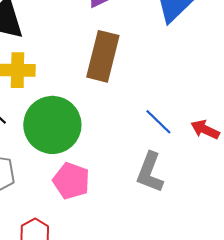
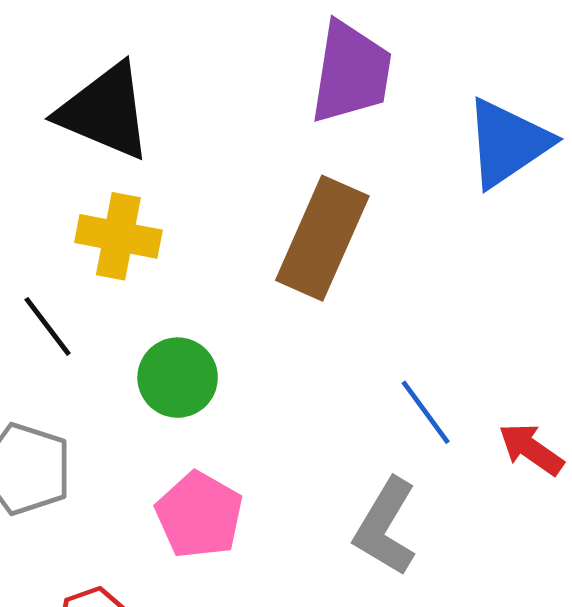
green circle: (52, 125) -> (178, 378), size x0.6

